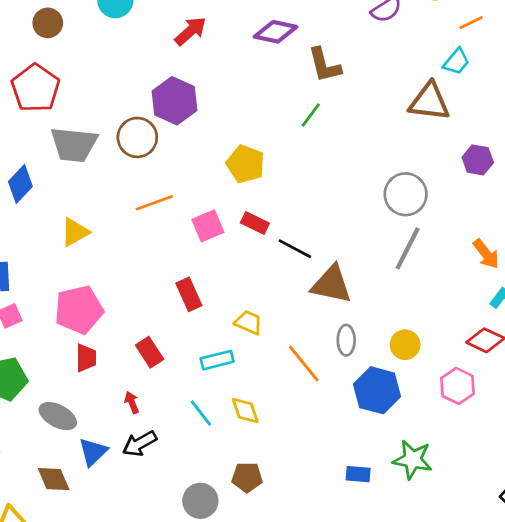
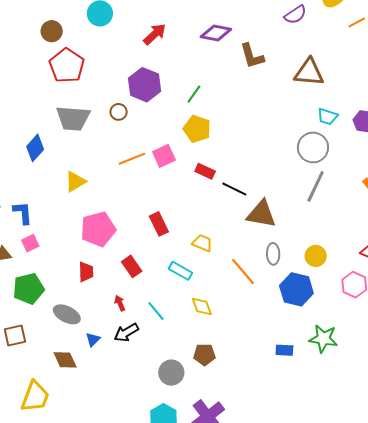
cyan trapezoid: (456, 62) -> (327, 117), moved, turned 70
red pentagon: (35, 88) -> (67, 66), moved
brown triangle: (429, 102) -> (309, 72), moved
green line: (311, 115) -> (194, 94), moved
brown circle: (137, 137) -> (119, 112), size x0.6
pink square: (208, 226) -> (164, 156), moved
pink pentagon: (79, 310) -> (98, 229), moved
cyan rectangle: (217, 360) -> (180, 271), turned 45
cyan line: (201, 413) -> (156, 311), moved
blue triangle: (93, 452) -> (93, 339), size x0.7

